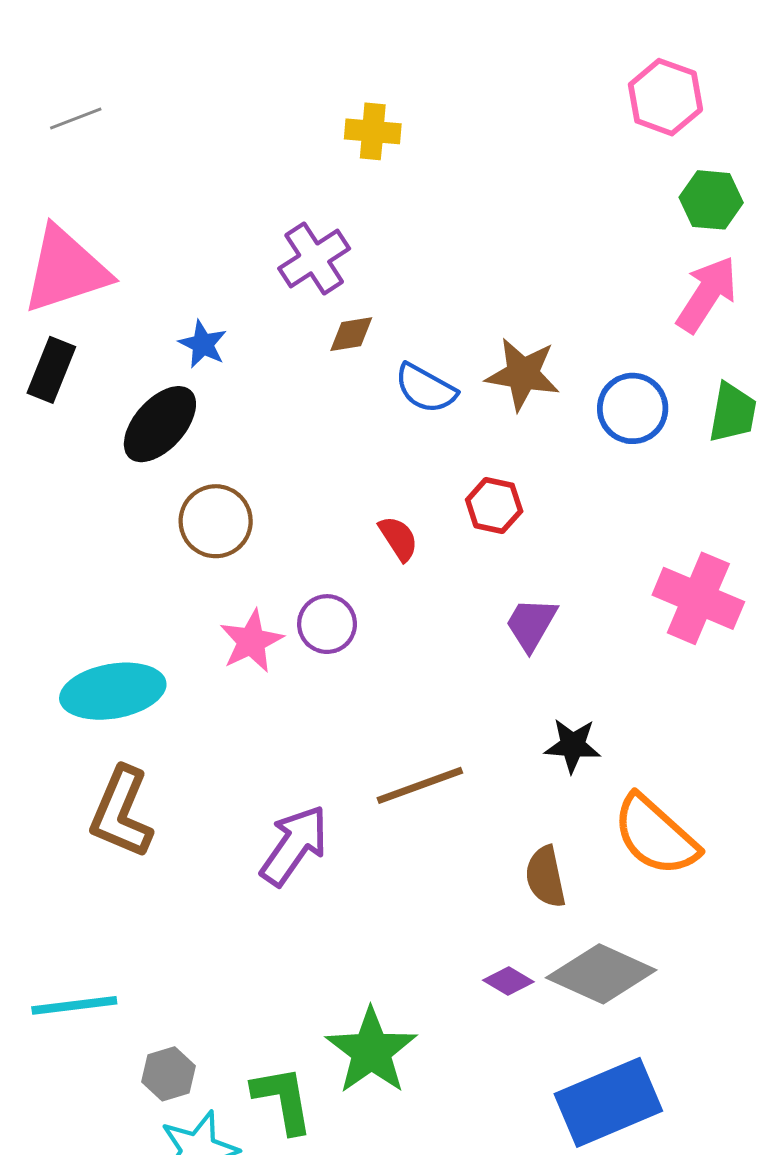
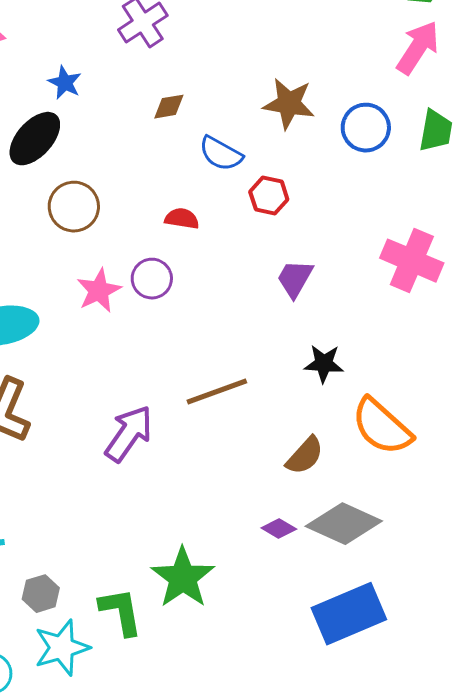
brown diamond: (351, 334) -> (169, 107), moved
blue semicircle: (426, 388) -> (221, 154), moved
red semicircle: (398, 538) -> (182, 219), moved, turned -48
brown semicircle: (545, 877) -> (305, 456), turned -126

